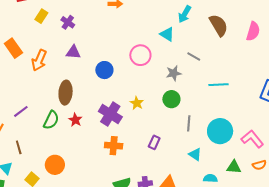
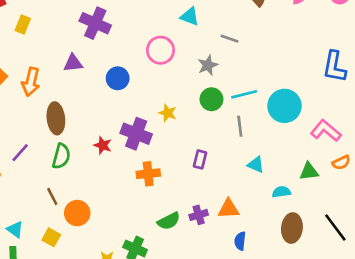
purple cross: (68, 22) -> (95, 23), moved, size x1.6
cyan line: (219, 85) -> (244, 94), moved
brown ellipse: (66, 93) -> (56, 118), moved
red star: (75, 120) -> (103, 145), moved
cyan circle: (220, 131) -> (284, 106), moved
brown line: (19, 147) -> (52, 196), moved

